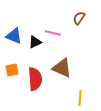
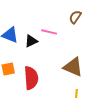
brown triangle: (62, 68) -> (73, 67), moved

